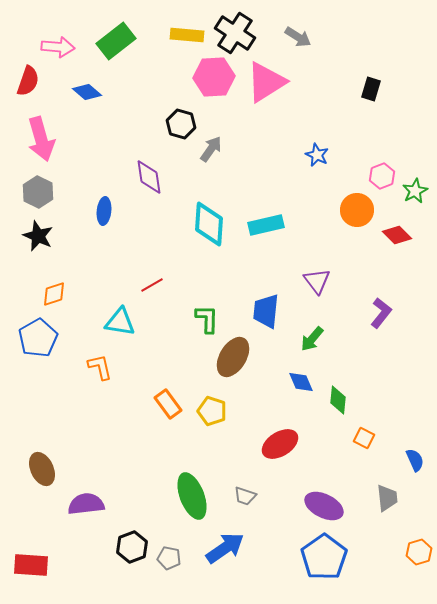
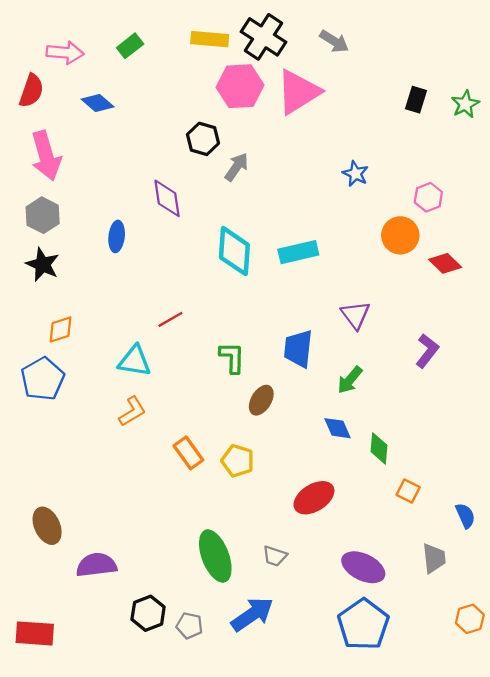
green rectangle: (116, 41) -> (130, 46), size x0.6
green star: (415, 191) -> (465, 104), moved
brown ellipse: (233, 357) -> (261, 400), size x0.7
orange L-shape: (100, 367) -> (132, 411), moved, turned 72

